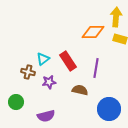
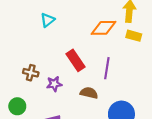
cyan triangle: (43, 59) -> (48, 20), moved

